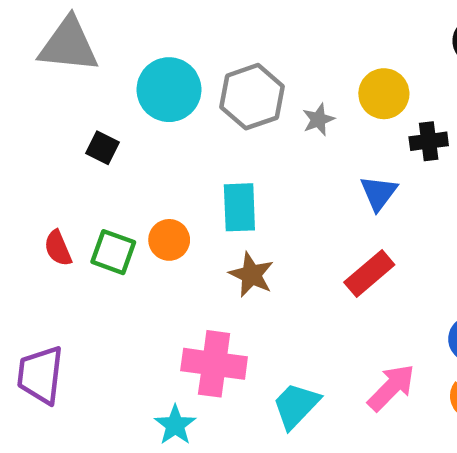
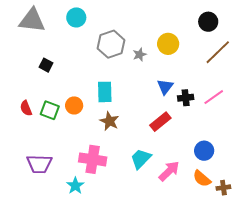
cyan circle: (169, 90) -> (76, 17), moved, size x0.7
black cross: (429, 141) -> (186, 98), moved
purple trapezoid: (40, 375) -> (39, 164), moved, turned -96
cyan trapezoid: (296, 406) -> (141, 159), moved

